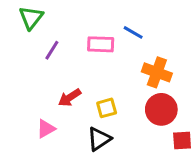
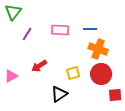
blue line: (133, 32) -> (90, 29), moved, turned -32
yellow square: (107, 108) -> (73, 73), moved
pink triangle: (46, 129) -> (11, 76), moved

